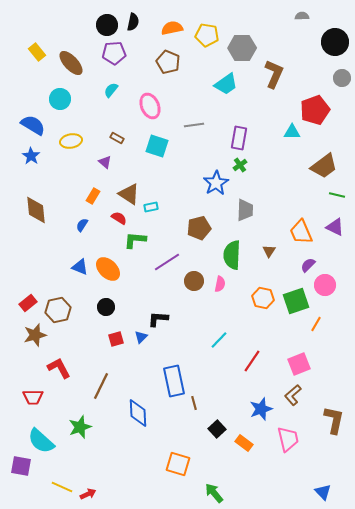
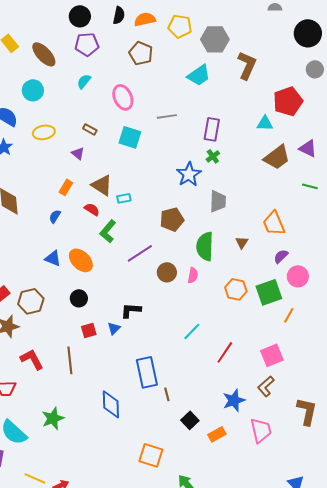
black semicircle: (133, 22) -> (119, 15), moved
brown trapezoid: (324, 166) -> (277, 157), moved
purple triangle: (335, 227) -> (308, 148), moved
green L-shape: (135, 240) -> (108, 231), turned -55
brown line: (101, 386) -> (70, 360), moved, turned -32
orange rectangle: (244, 443) -> (217, 434), turned -66

